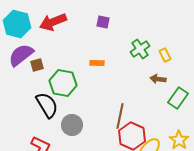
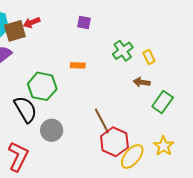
red arrow: (53, 22) -> (32, 22), size x0.6
brown square: (37, 65) -> (15, 31), moved, size x1.5
brown line: (120, 116) -> (102, 121), turned -40

